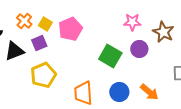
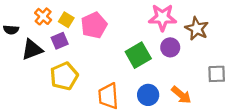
pink star: (132, 22) -> (162, 18), size x1.4
green square: (110, 56) -> (138, 55), turned 30

